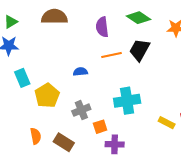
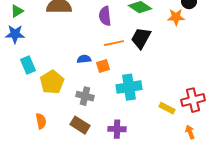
gray cross: (81, 110) -> (85, 96), turned 36
orange square: (100, 127) -> (103, 66), moved
brown rectangle: (64, 142) -> (80, 125), moved

